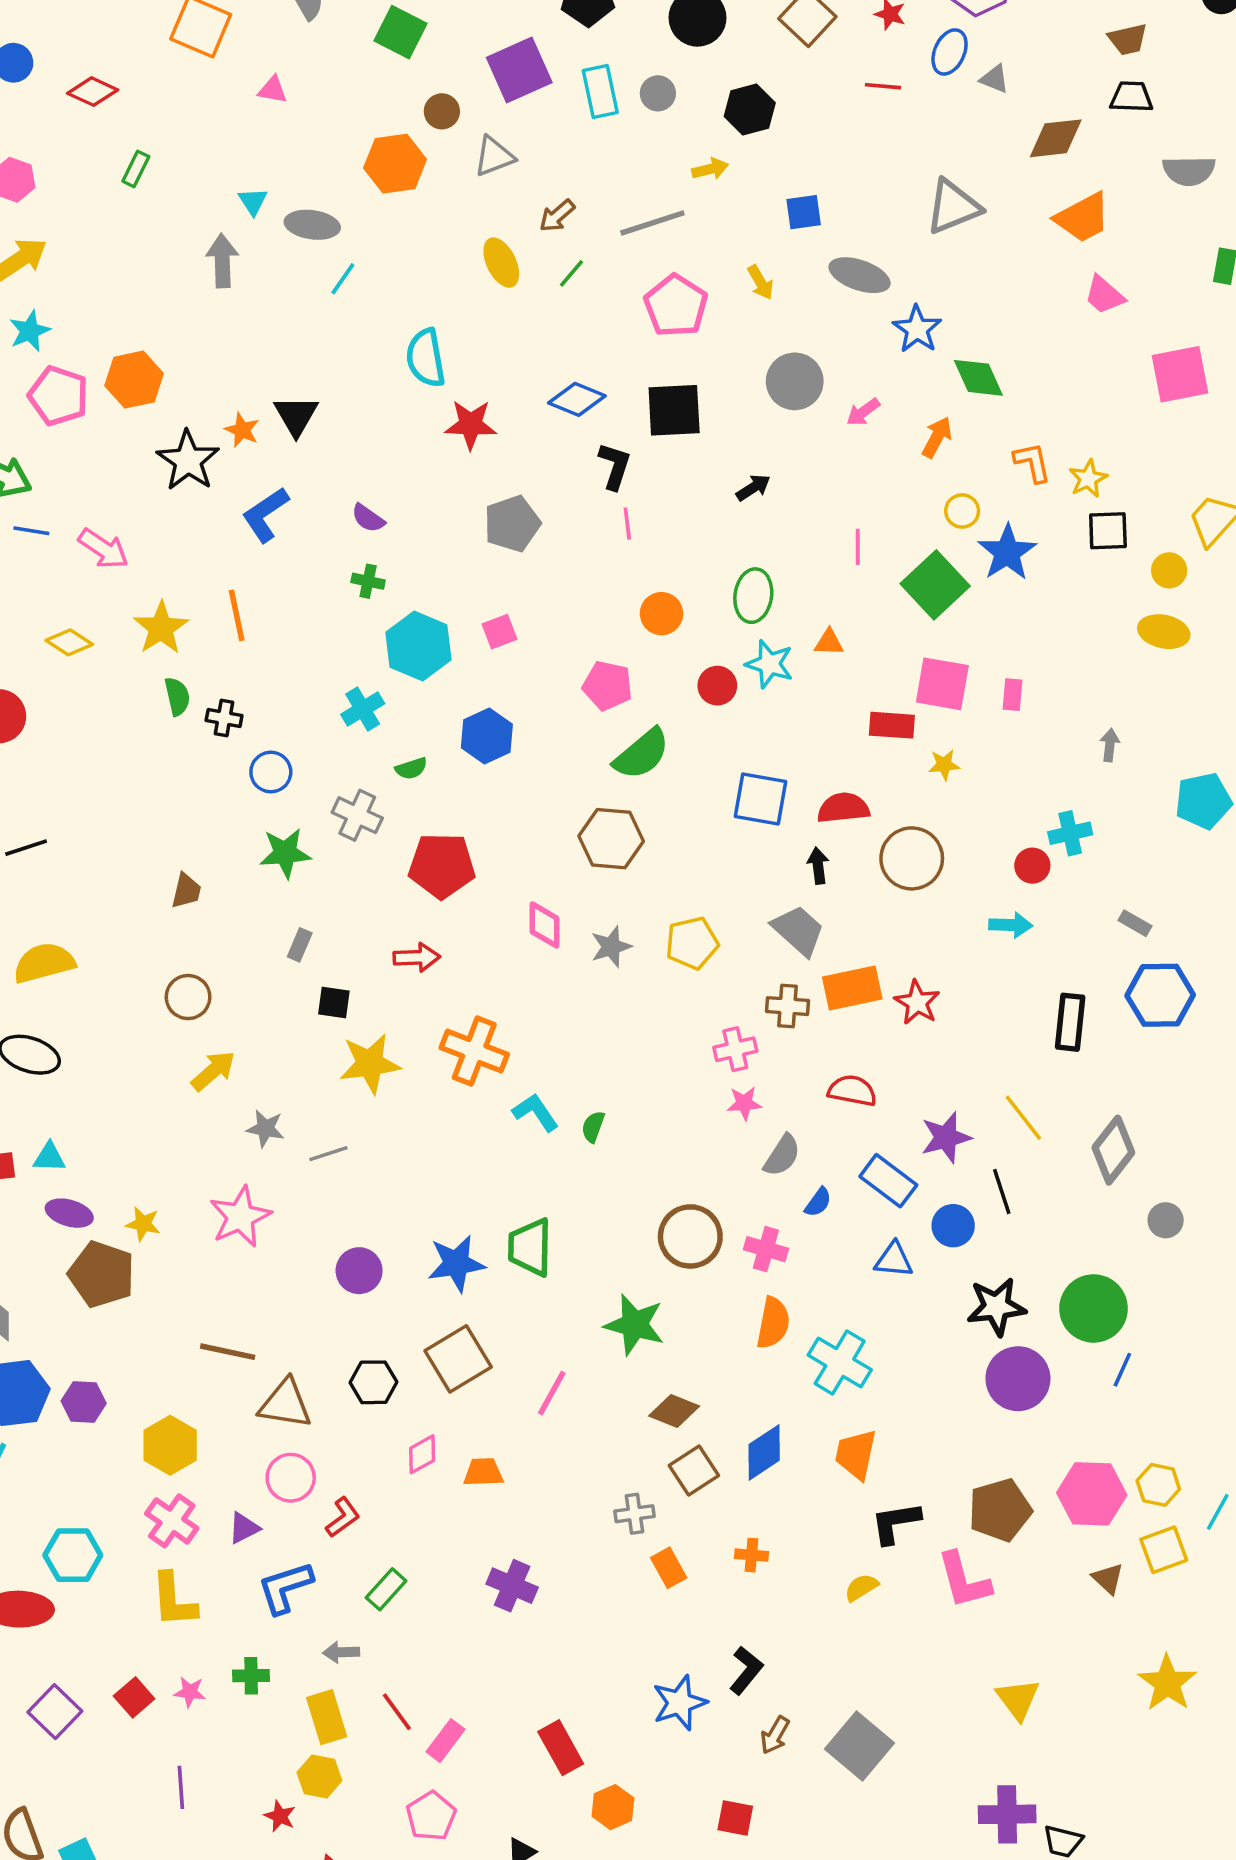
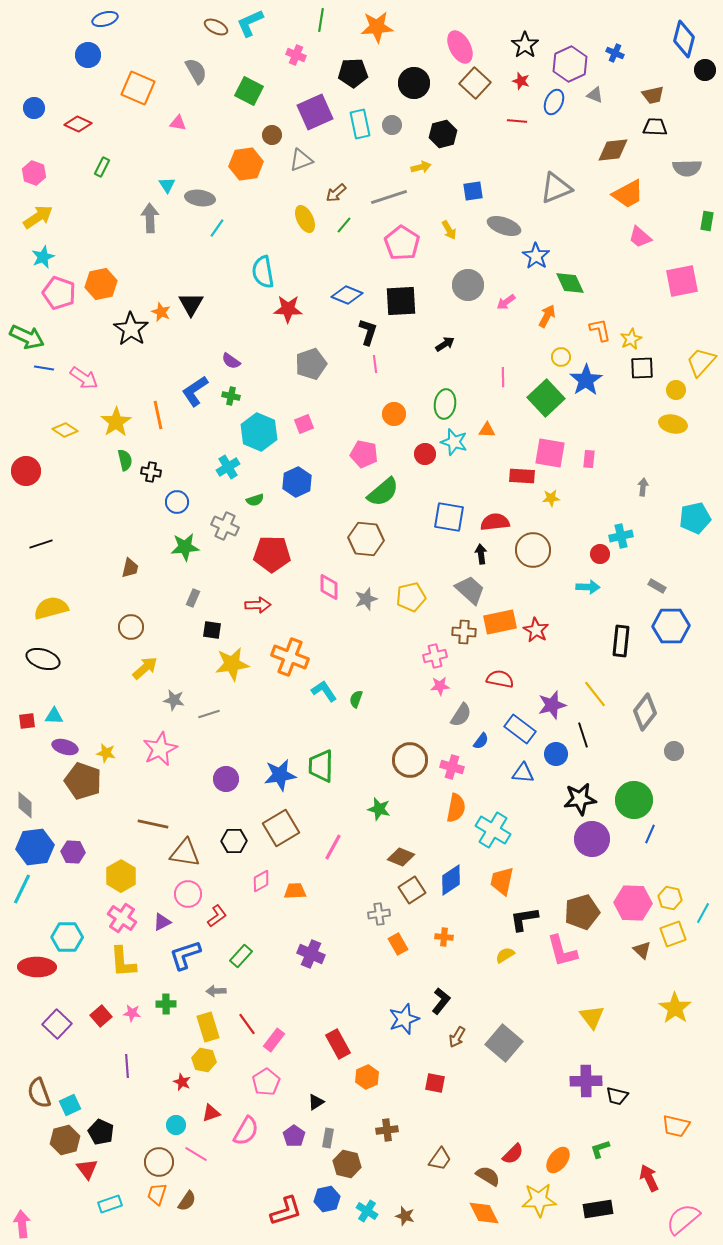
gray triangle: (995, 79) -> (595, 95), moved
blue L-shape: (265, 515) -> (195, 391), moved
green star: (634, 1325) -> (379, 809), size x0.7

